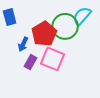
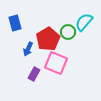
green circle: (65, 26) -> (68, 32), size x0.6
purple rectangle: (30, 62) -> (34, 74), moved

